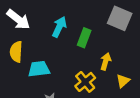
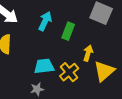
cyan trapezoid: (39, 69) -> (44, 66), moved
yellow triangle: (123, 81) -> (104, 71), size x1.6

